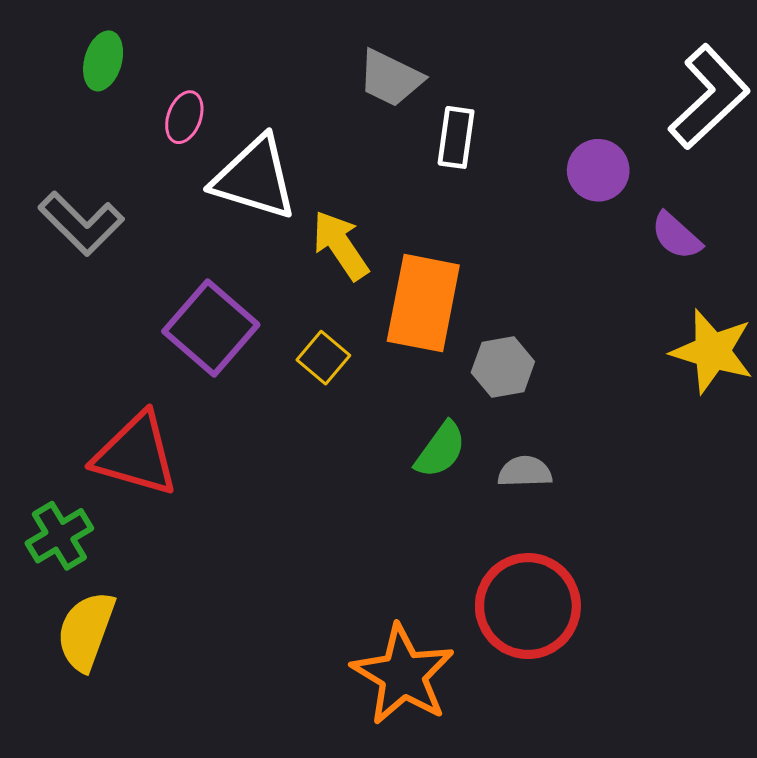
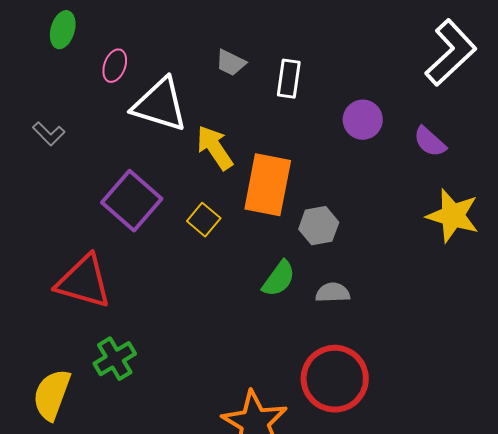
gray trapezoid: (390, 78) -> (231, 63), moved, size x0.7
purple circle: (598, 170) -> (363, 120), moved
gray L-shape: (81, 223) -> (49, 134), size x0.6
green cross: (59, 536) -> (115, 359), moved

